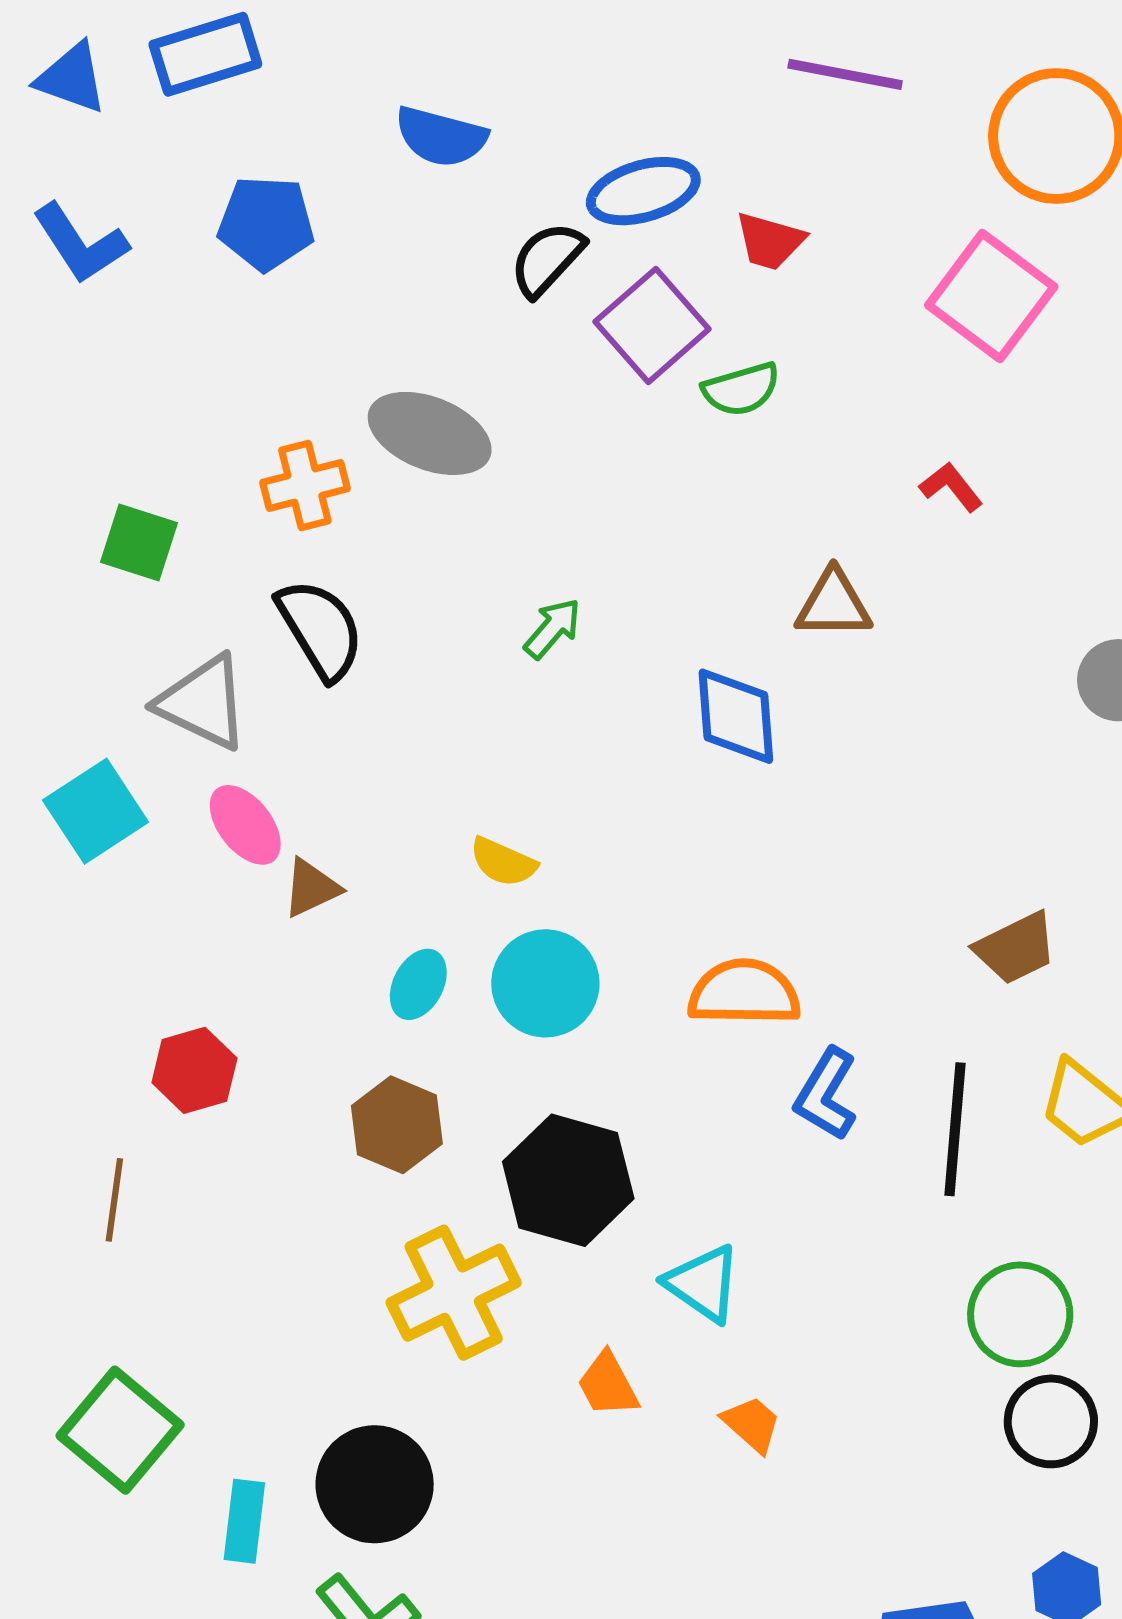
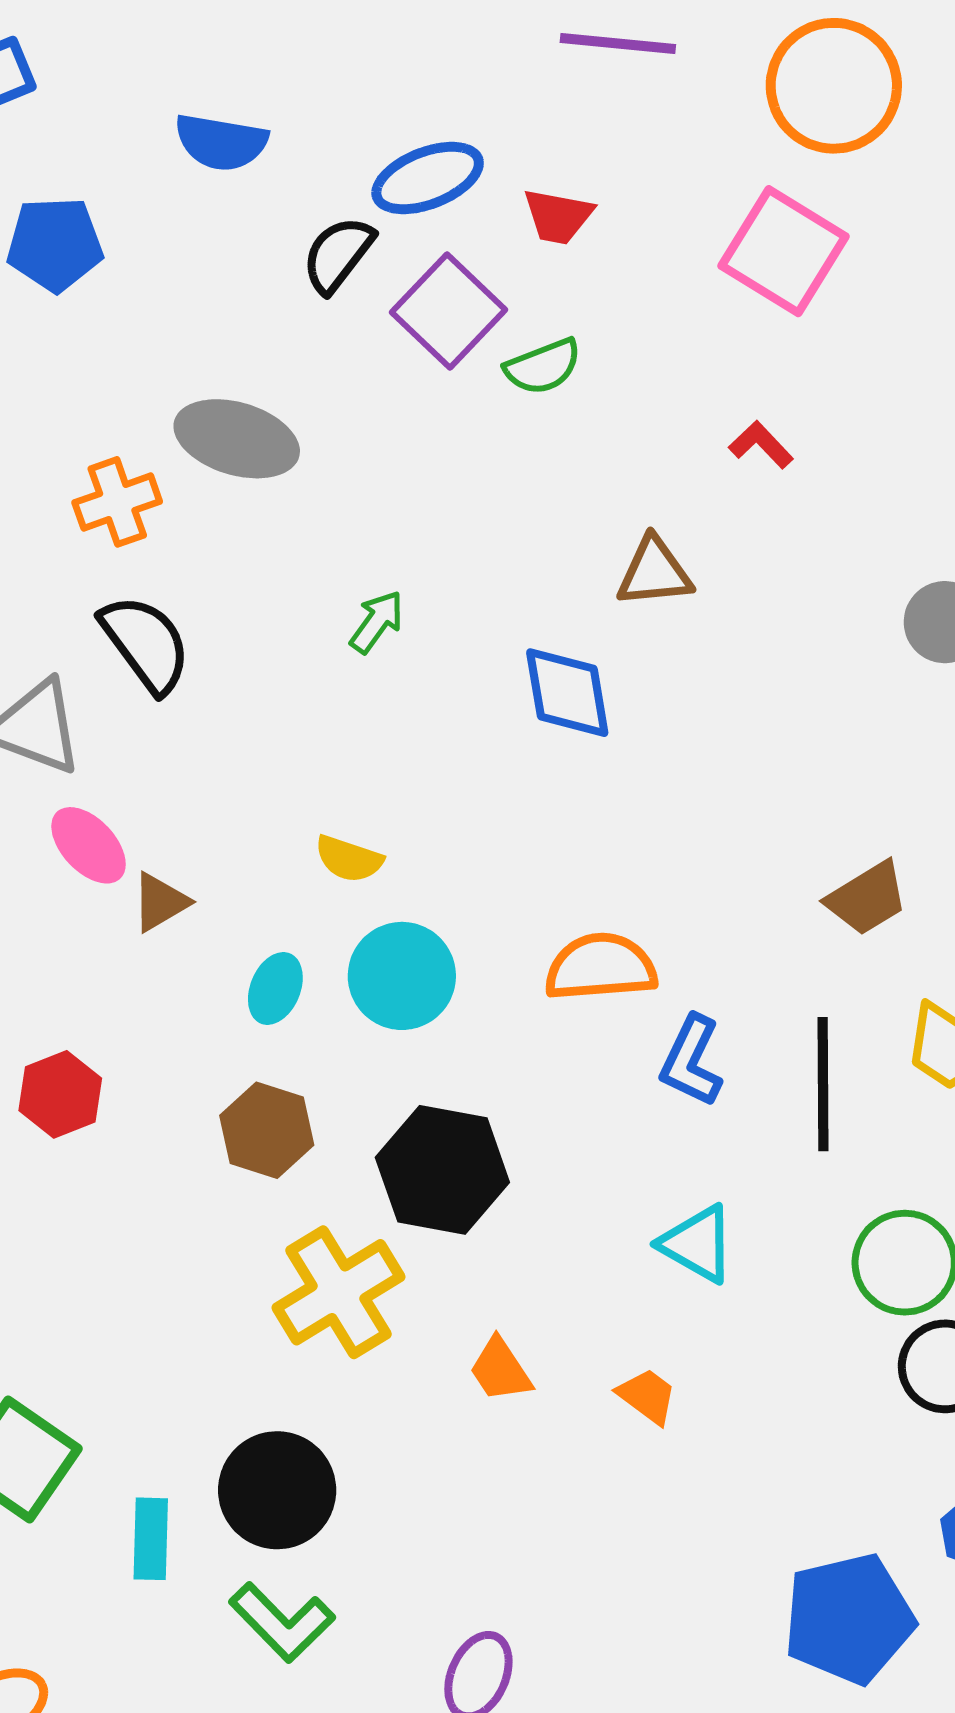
cyan triangle: (703, 1283) -> (697, 1244), moved

